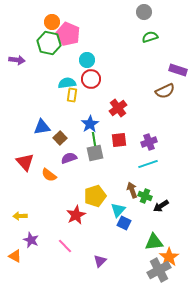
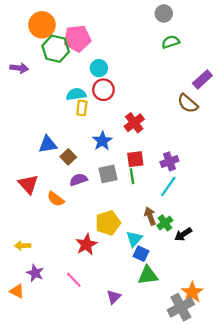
orange circle: (52, 22) -> (42, 25), moved, size x1.5
pink pentagon: (68, 34) -> (77, 38), turned -30
purple rectangle: (178, 70) -> (202, 79), turned -60
brown semicircle: (165, 91) -> (188, 103), turned 66
green line: (94, 139) -> (132, 176), moved
cyan line: (148, 164) -> (168, 186), turned -36
green cross: (145, 196) -> (165, 223), turned 32
green triangle: (154, 242) -> (148, 275), moved

